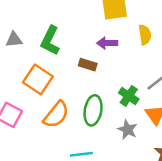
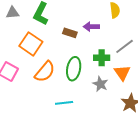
purple arrow: (107, 43) -> (91, 27), moved
green cross: (129, 96) -> (102, 58), turned -35

